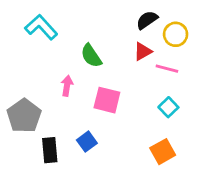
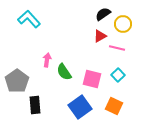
green semicircle: (91, 56) -> (64, 72), moved
pink square: (107, 100) -> (92, 79), moved
blue square: (87, 142) -> (80, 107), moved, size x1.6
orange square: (163, 152) -> (114, 106), turned -36

